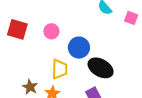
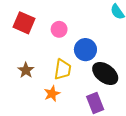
brown star: (30, 87) -> (26, 70), moved

